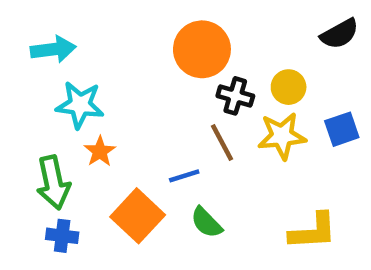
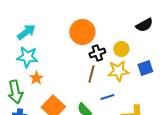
cyan arrow: (53, 49) -> (26, 32), moved, turned -30
black cross: (235, 96) -> (97, 53), turned -35
brown line: (222, 143) -> (91, 74), turned 42
blue line: (184, 176) -> (107, 97), moved

